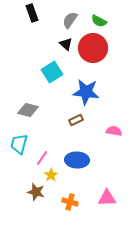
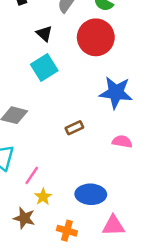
black triangle: (66, 44) -> (44, 34), moved
blue star: (86, 92) -> (116, 93), moved
blue ellipse: (77, 160) -> (91, 194), moved

